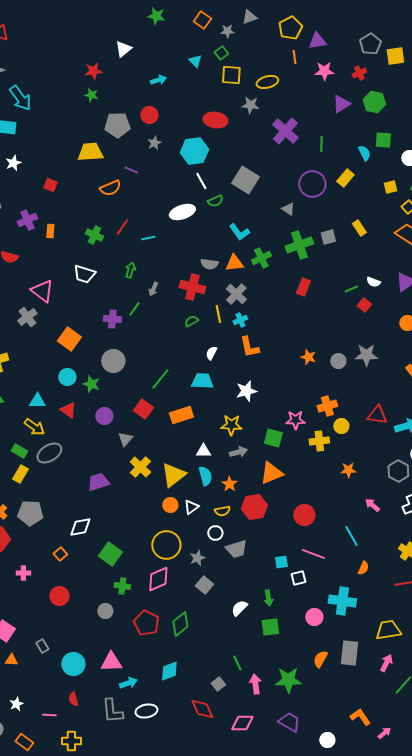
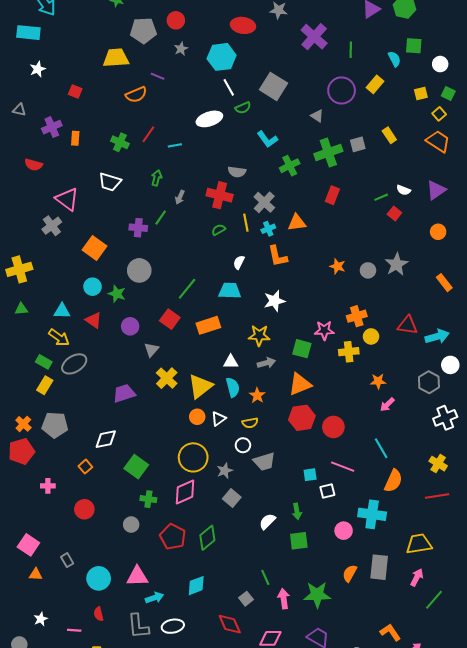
orange triangle: (234, 263) -> (297, 223), moved
gray star: (366, 355) -> (396, 264), turned -30
pink arrow: (372, 505) -> (387, 405), moved, turned -84
red hexagon: (254, 507) -> (302, 418), moved
orange semicircle: (363, 568) -> (393, 481), size x1.6

